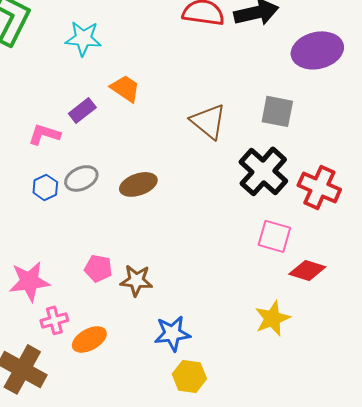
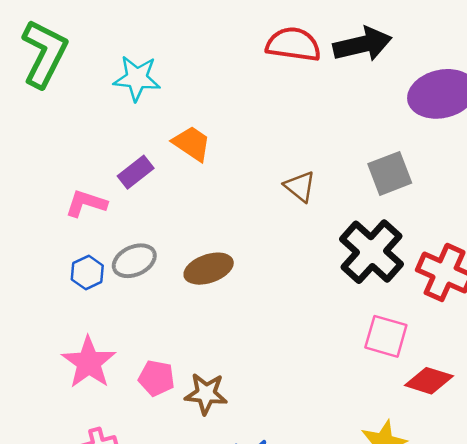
gray square: (277, 111) -> (390, 173), turned -32
brown triangle: (208, 121) -> (300, 186), size x0.7
pink star: (29, 281) -> (89, 362), moved, turned -30

